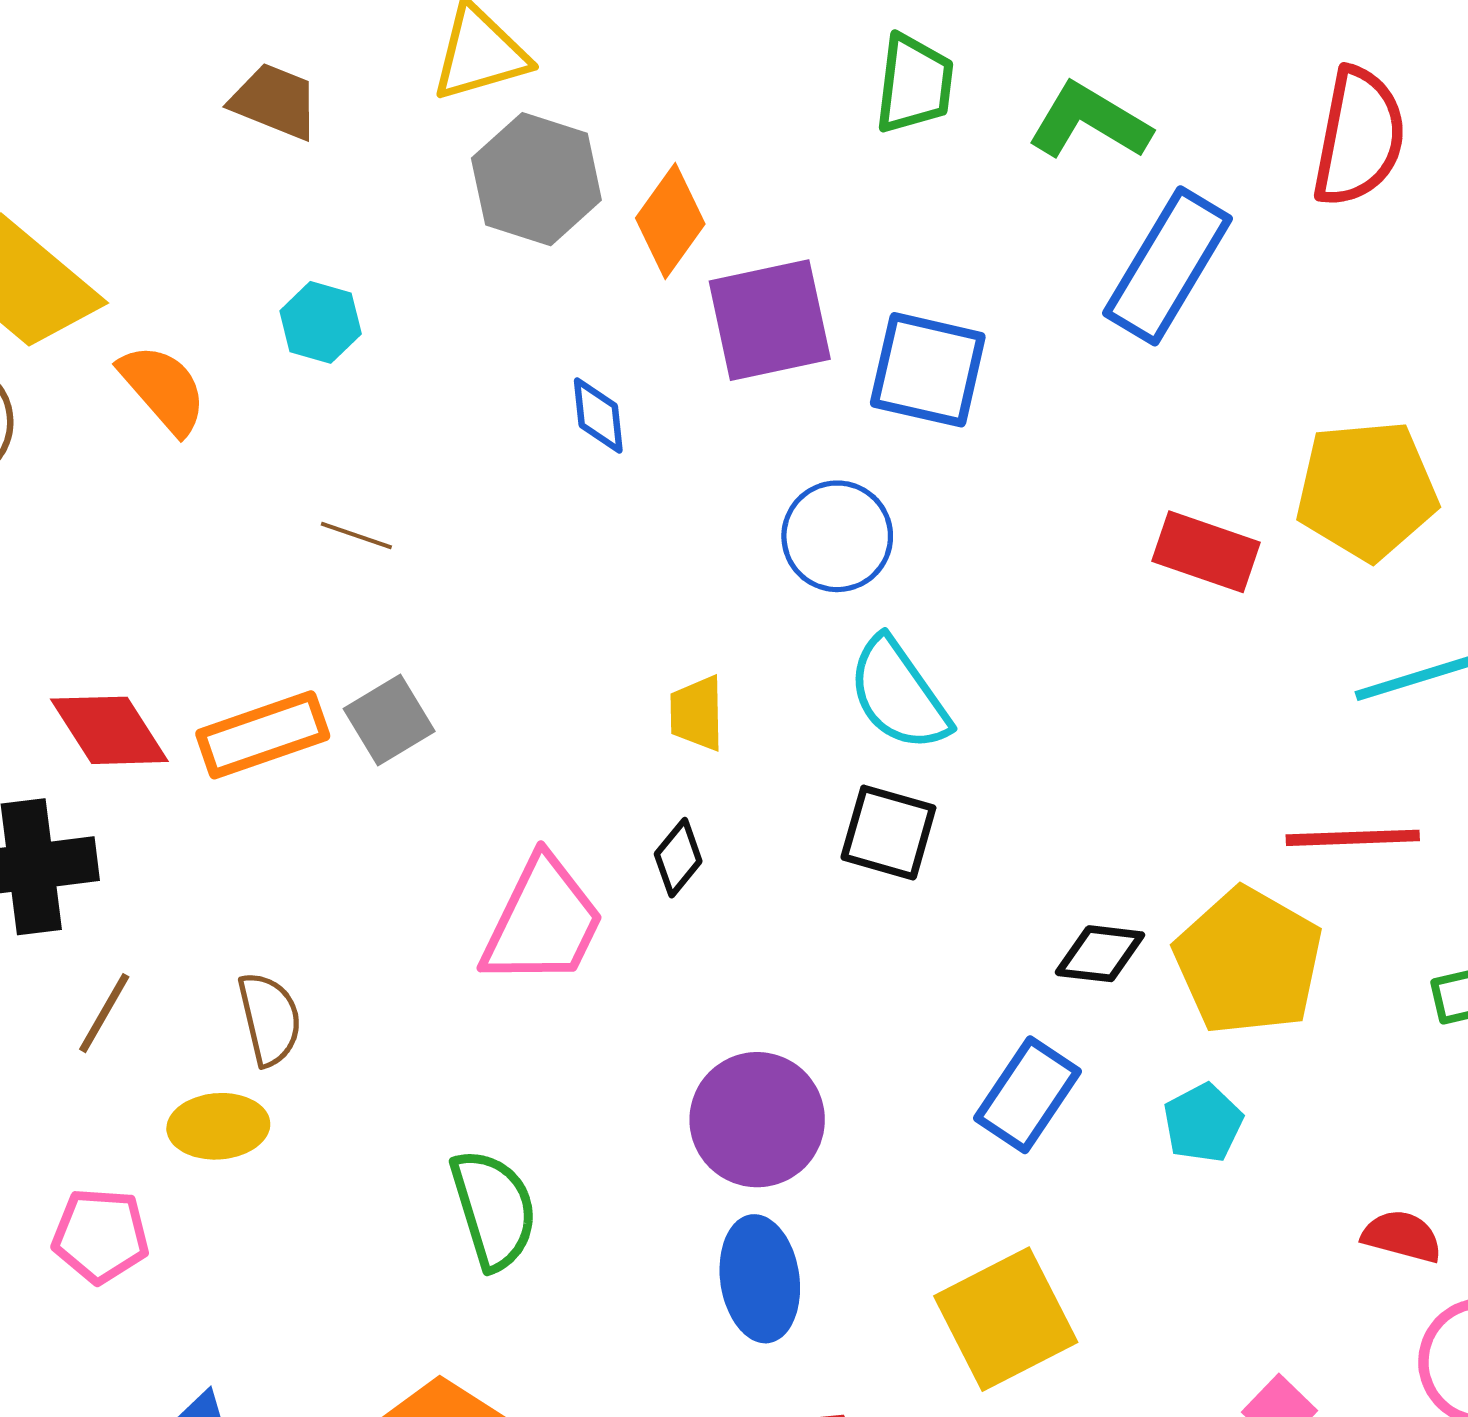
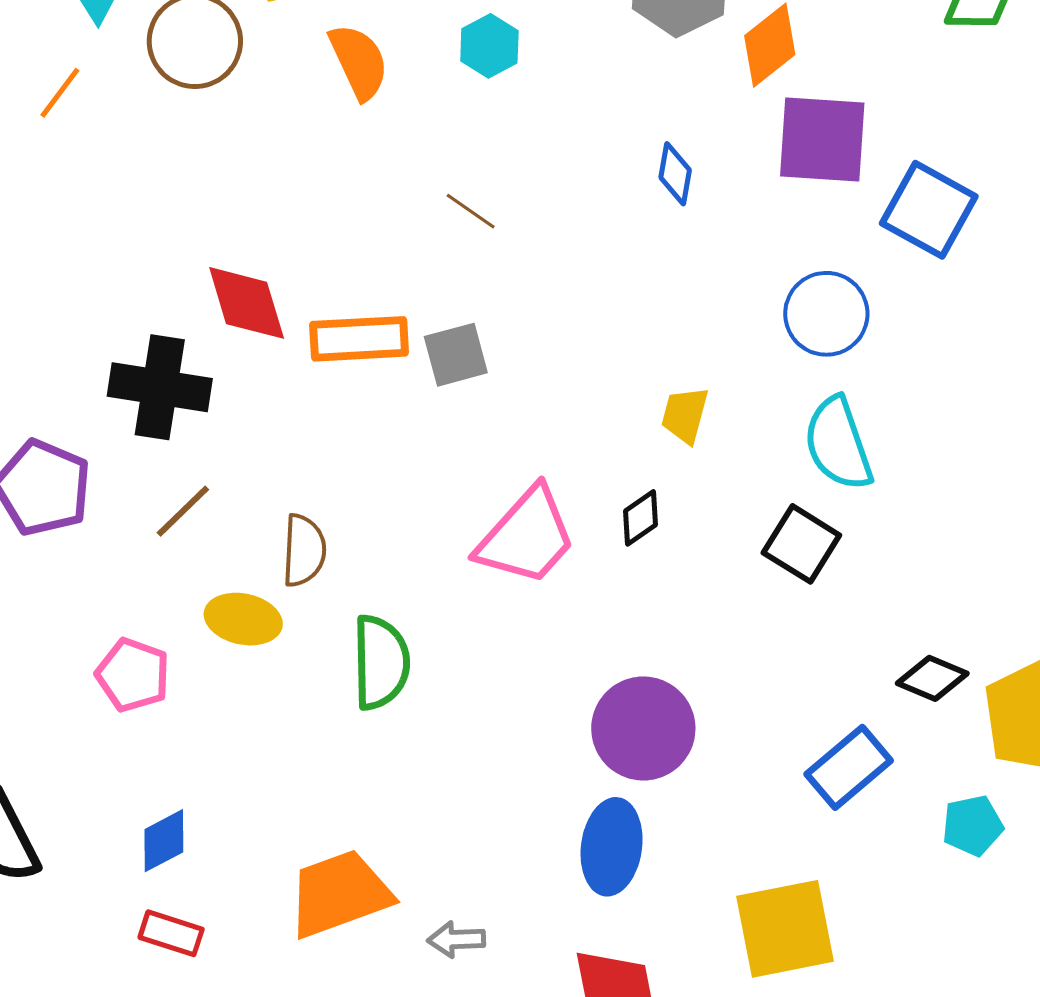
green semicircle: (494, 1209) -> (381, 662), moved

